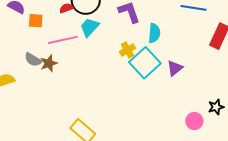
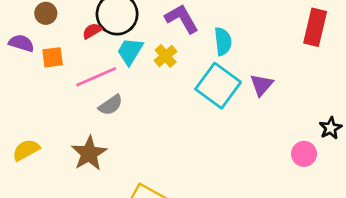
yellow cross: (128, 50) -> (166, 56), moved
gray semicircle: (33, 60) -> (111, 105), moved, turned -54
brown star: (49, 63) -> (89, 153), moved, size x1.4

